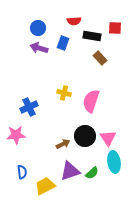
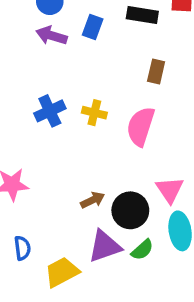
brown rectangle: (100, 58) -> (156, 72), moved, turned 56
blue cross: (29, 107) -> (50, 111), moved
black circle: (85, 136) -> (130, 210), moved

